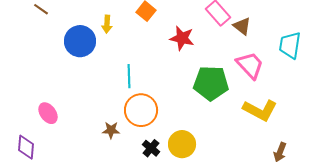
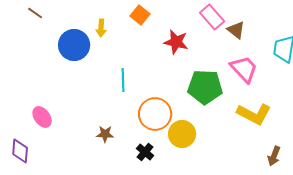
orange circle: (141, 110) -> (155, 114), moved
yellow circle: (182, 144) -> (182, 134), moved

